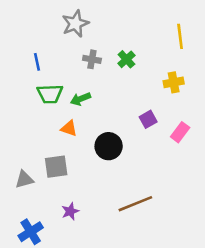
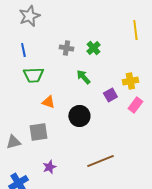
gray star: (75, 24) -> (29, 16), moved
yellow cross: (174, 82) -> (130, 81), moved
green arrow: (80, 99) -> (83, 77), moved, turned 70

